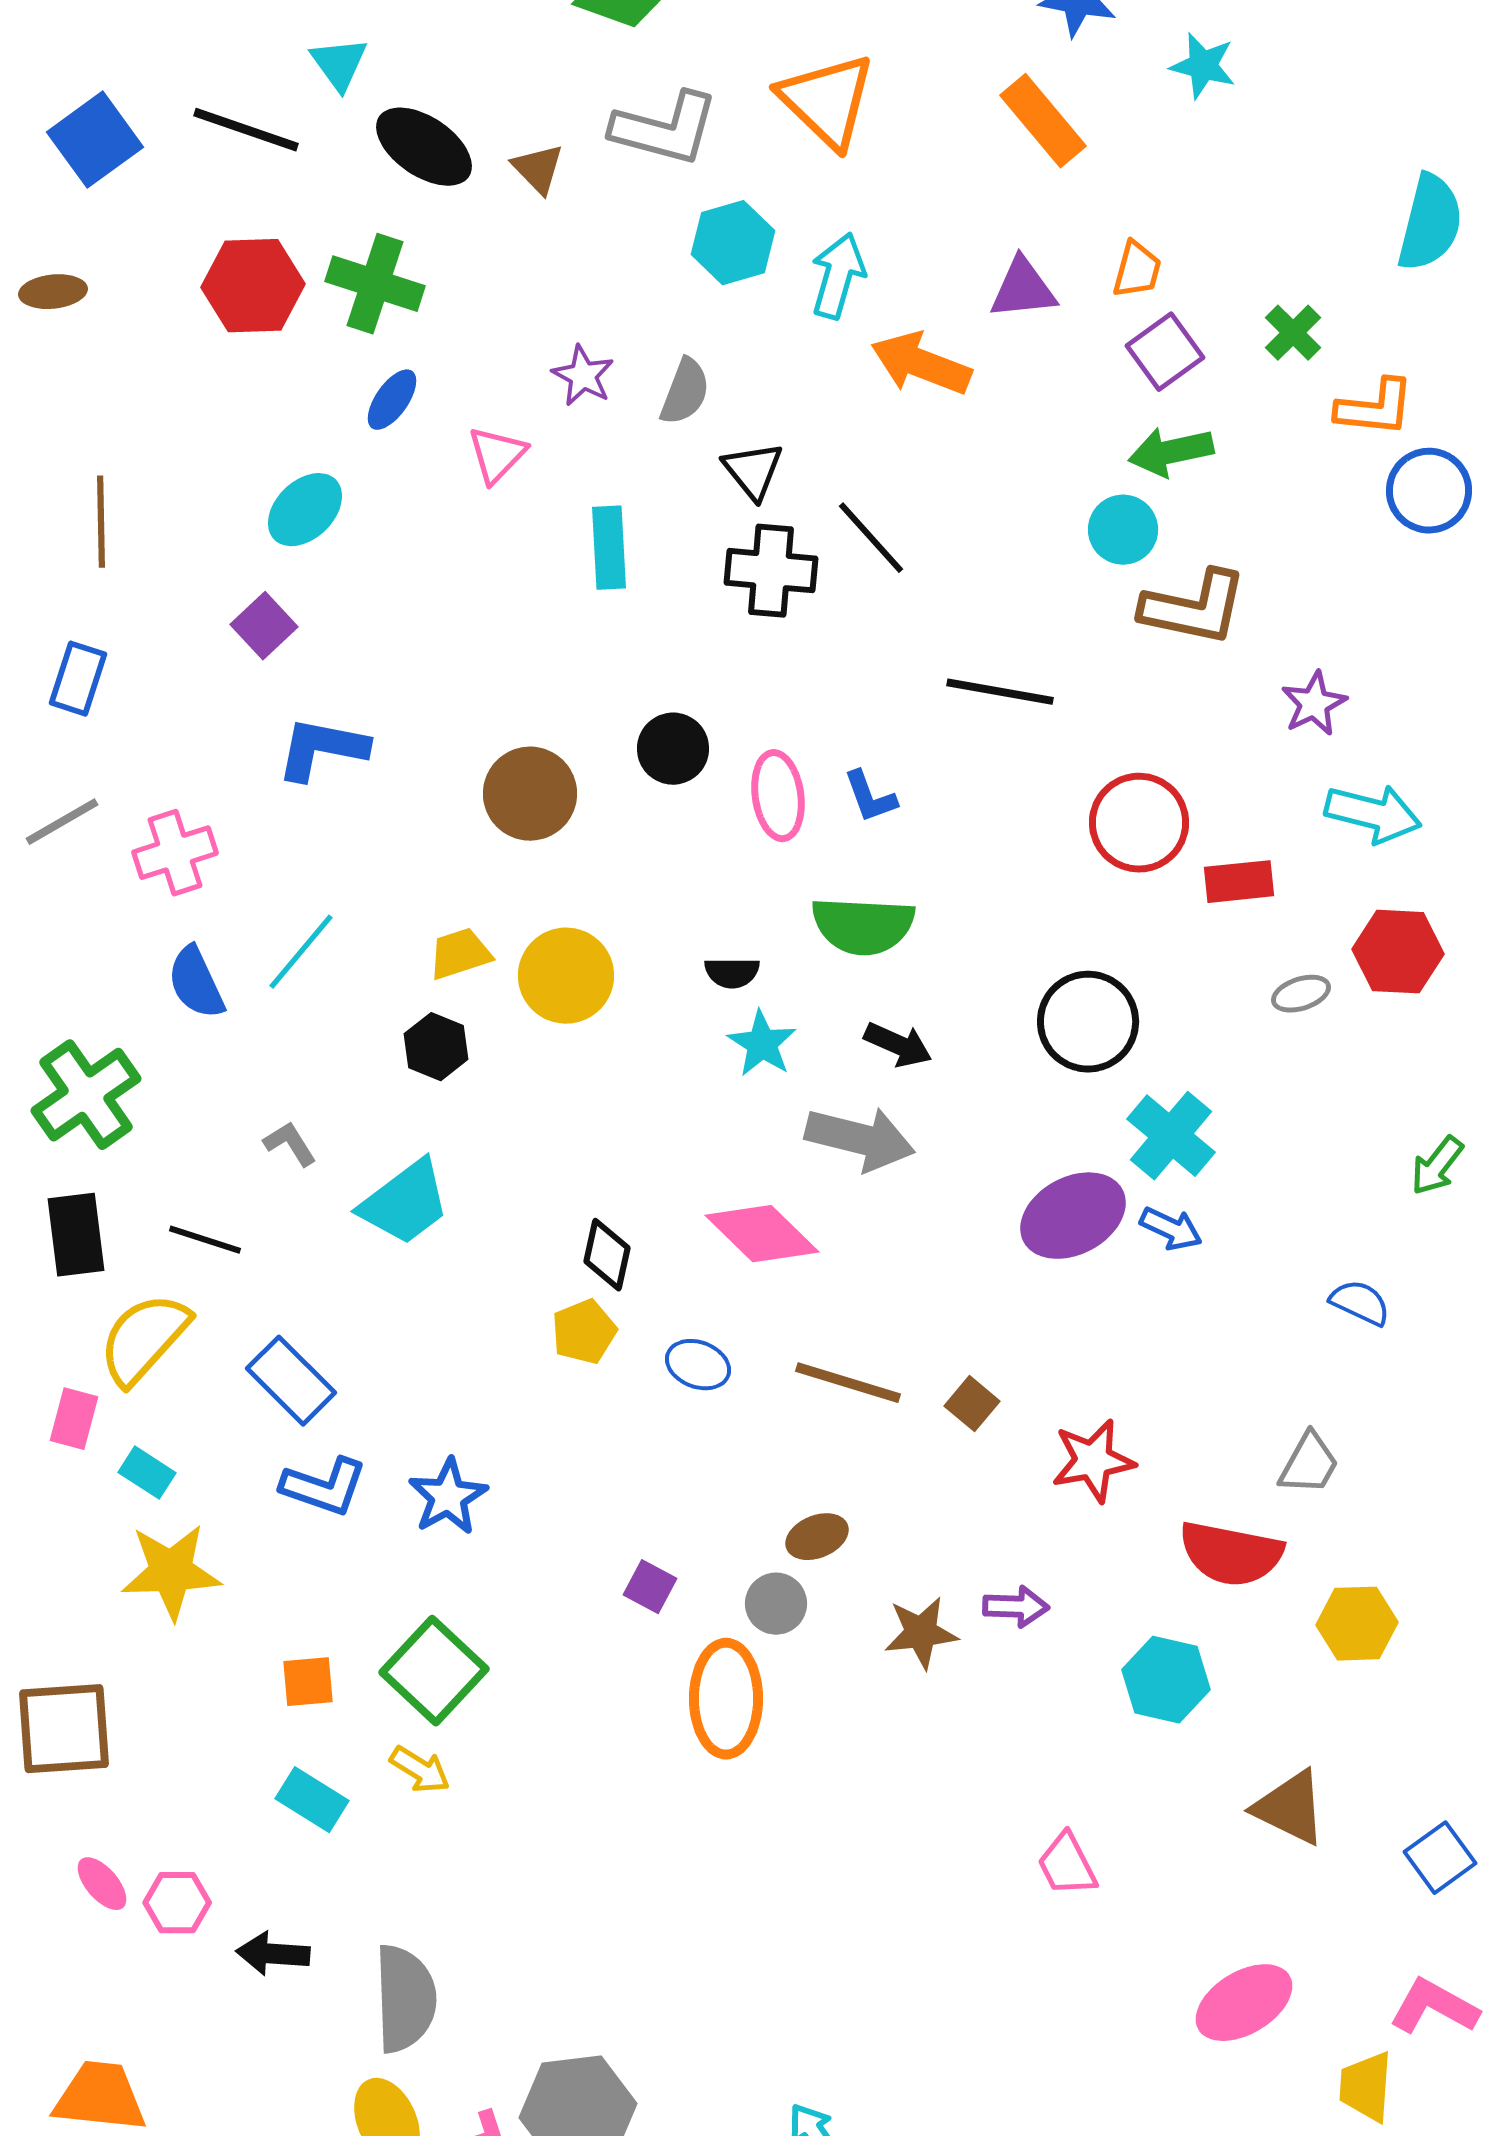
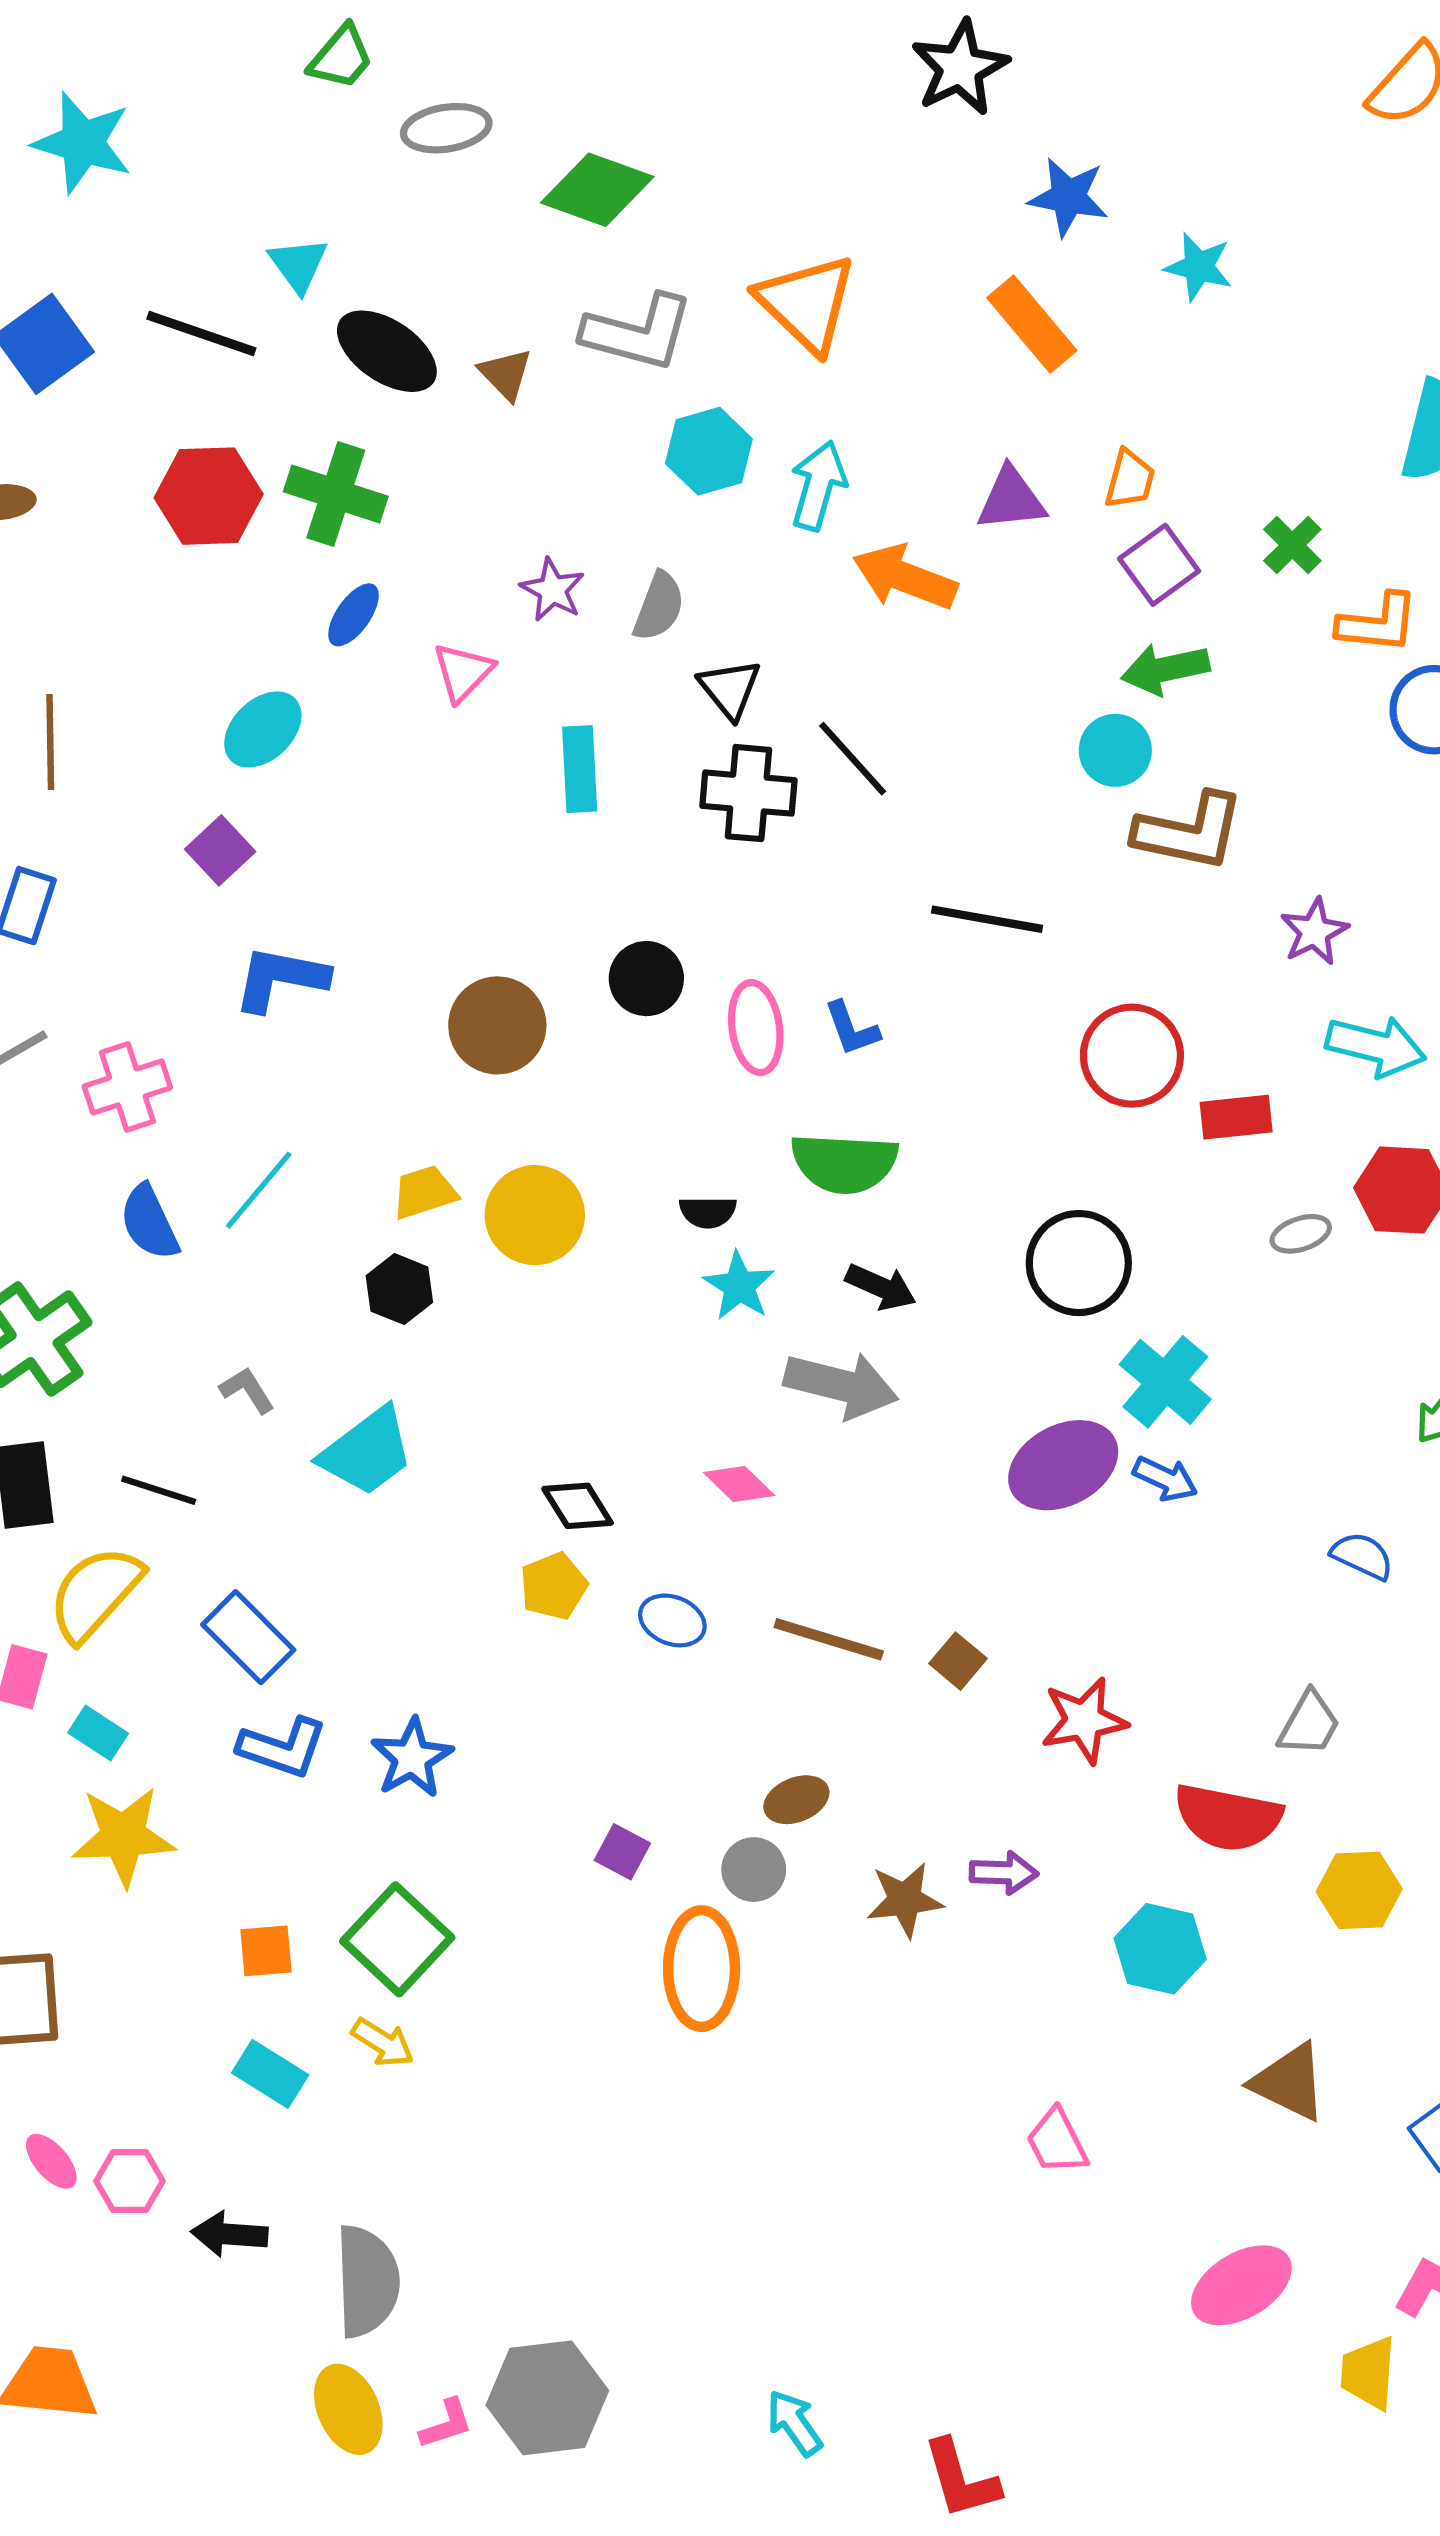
pink diamond: (762, 1234) -> (739, 1484), size x0.6
black diamond: (607, 1255) -> (578, 1506), turned -44

